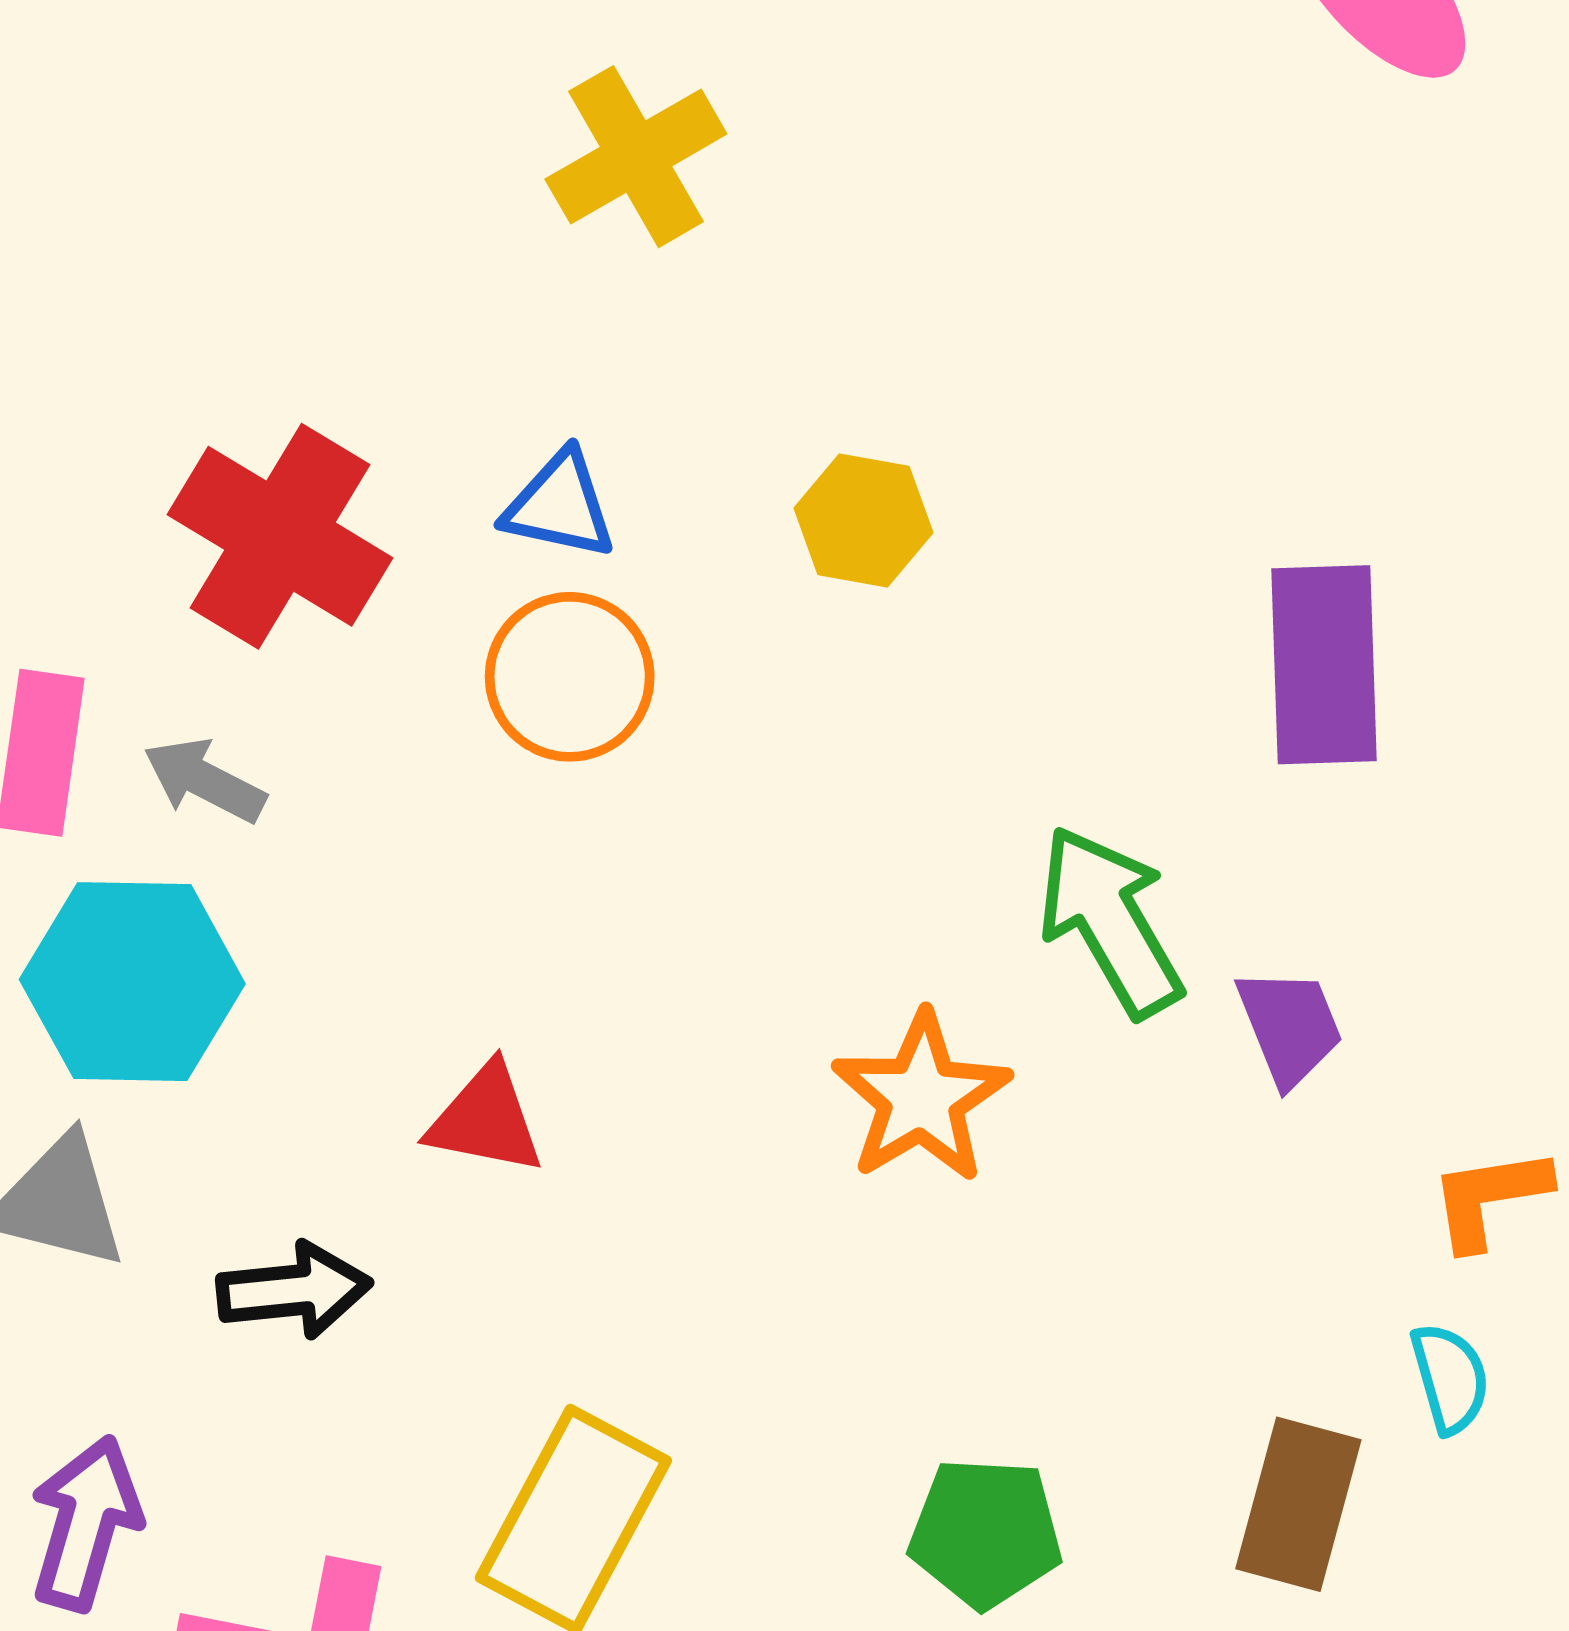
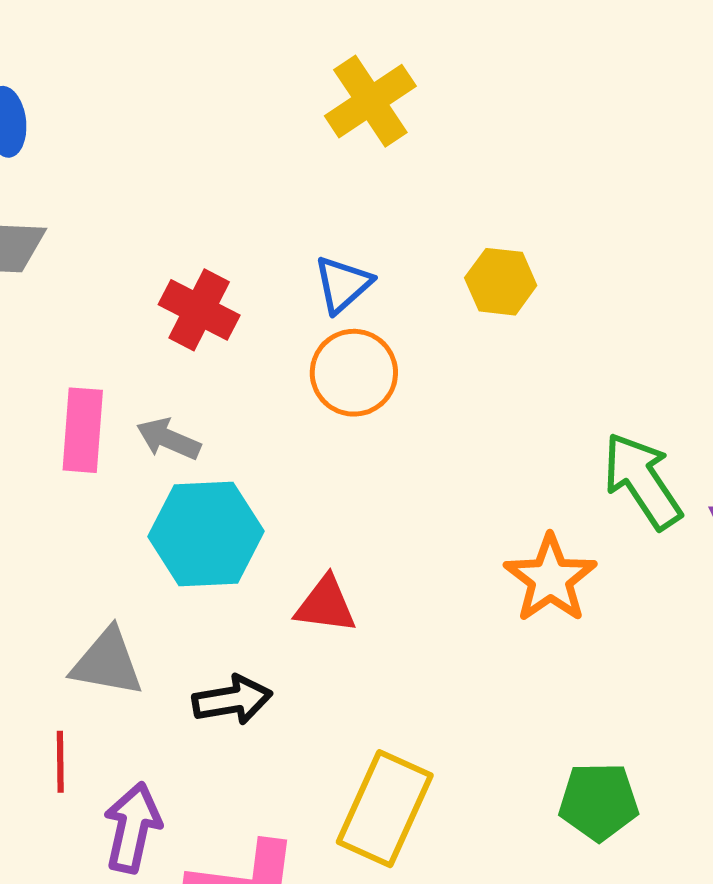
blue triangle: (560, 505) -> (343, 284), turned -50
red cross: (280, 536) -> (199, 310), size x0.7
cyan hexagon: (132, 982) -> (206, 534), moved

